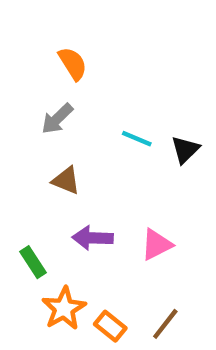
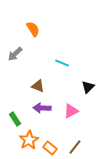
gray arrow: (57, 119) -> (15, 54), moved
black triangle: (185, 150) -> (88, 87), moved
brown triangle: (66, 181) -> (38, 86), moved

